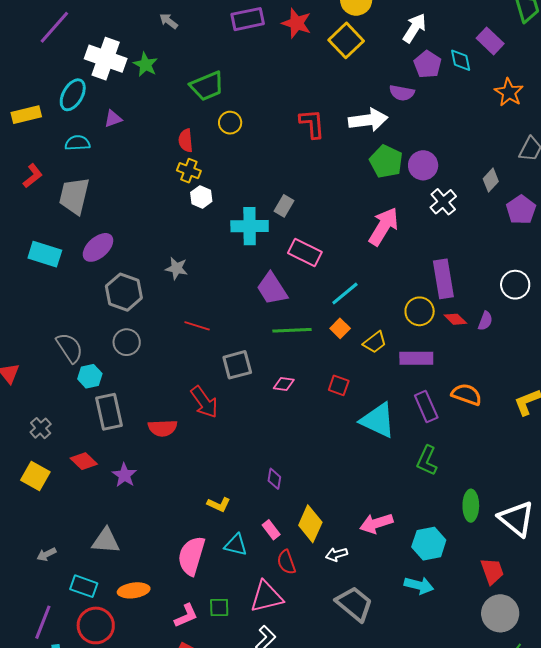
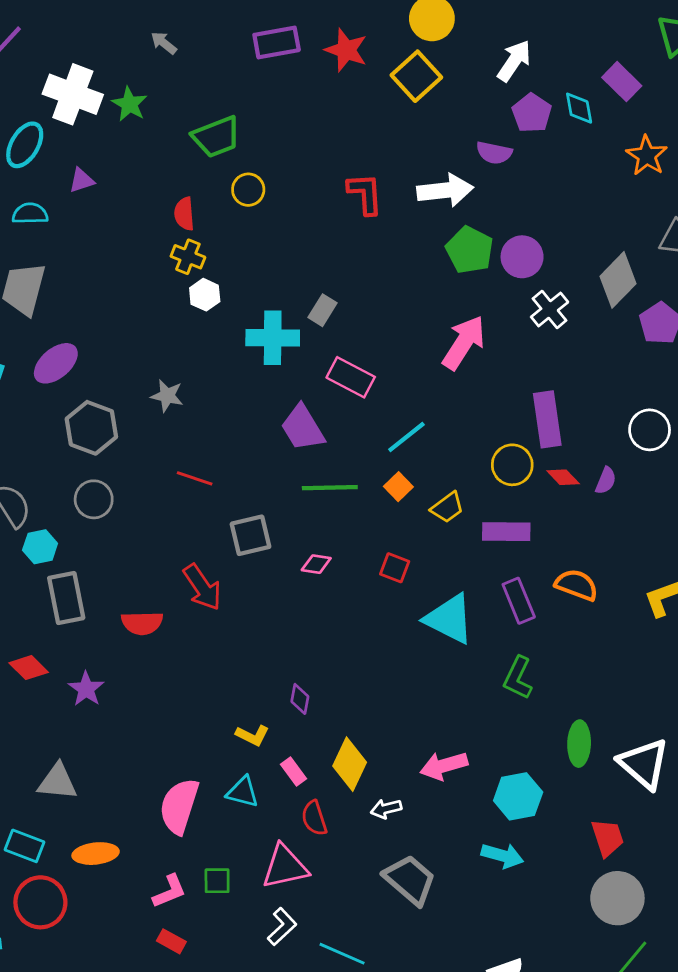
gray diamond: (491, 180) -> (618, 280), size x1.6
yellow L-shape: (219, 504) -> (252, 735), moved

